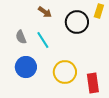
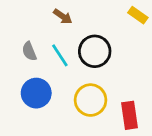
yellow rectangle: (99, 11) -> (138, 15), turned -72
black circle: (77, 22) -> (95, 51), moved

